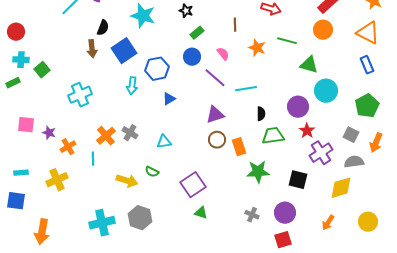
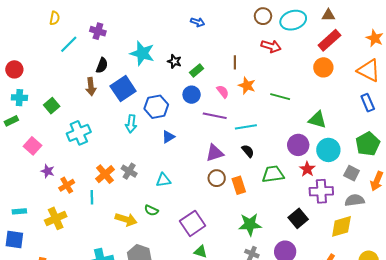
black star: (186, 11) -> (174, 61), moved
green line: (287, 41) -> (280, 97), moved
orange star: (257, 48) -> (247, 86), moved
green triangle: (309, 65) -> (317, 120), moved
green square: (42, 70) -> (52, 106), moved
purple line: (215, 78) -> (215, 116), turned -30
cyan circle: (326, 91) -> (328, 150), moved
black semicircle: (261, 114) -> (248, 151), moved, turned -40
pink square: (26, 125) -> (32, 146), moved, turned 36
purple cross: (321, 153) -> (321, 191), turned 30
green star: (258, 172) -> (250, 224), moved
black square: (298, 180) -> (298, 218), turned 36

